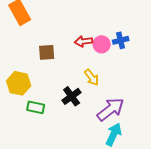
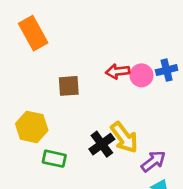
yellow arrow: (92, 77) -> (124, 138), moved, size x1.4
purple arrow: (111, 109) -> (153, 161), size x0.7

